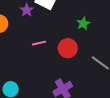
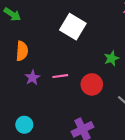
purple star: (27, 10) -> (32, 78), moved

